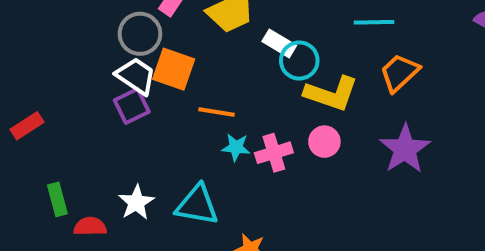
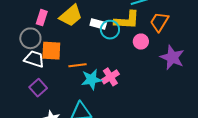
yellow L-shape: (331, 94) -> (127, 20), moved
purple square: (132, 106) -> (38, 88), moved
pink circle: (324, 142) -> (141, 42), moved
cyan star: (236, 147) -> (92, 79), size x1.5

